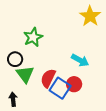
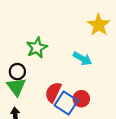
cyan arrow: (80, 60) -> (82, 59), moved
green triangle: (25, 74) -> (16, 87), moved

